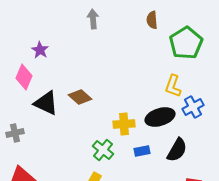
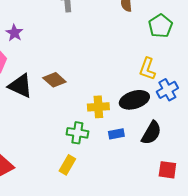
green pentagon: (186, 43) -> (160, 26), size x0.7
green cross: (103, 150) -> (77, 133), turned -30

